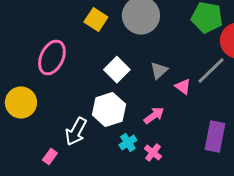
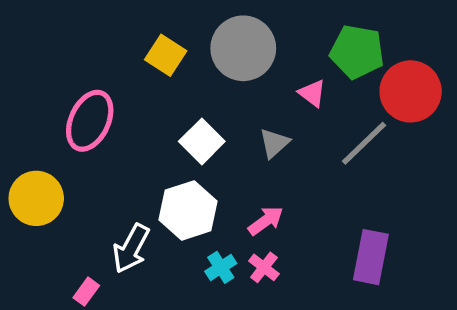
pink triangle: (183, 86) -> (312, 93), moved
pink cross: (153, 152) -> (264, 267), moved

